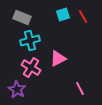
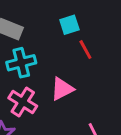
red line: (83, 16) -> (85, 50), moved

